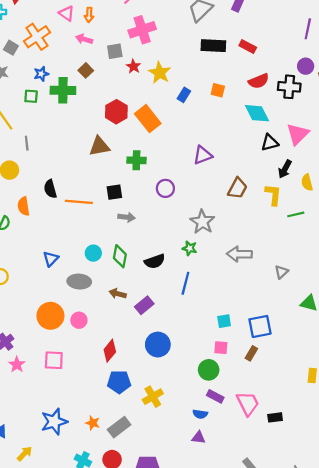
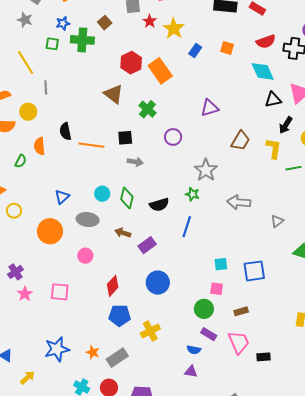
brown triangle: (99, 146) -> (114, 94), turned 45
green cross: (136, 160) -> (147, 109), turned 36
orange circle: (50, 316) -> (50, 231), moved
brown rectangle: (251, 353) -> (241, 311), moved, turned 40

